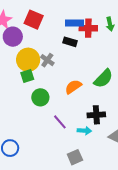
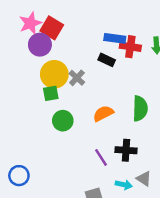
red square: (34, 20) -> (52, 28), moved
green semicircle: (103, 79) -> (140, 109), turned -50
purple line: (60, 122) -> (101, 157), moved
cyan arrow: (84, 131) -> (124, 185), moved

